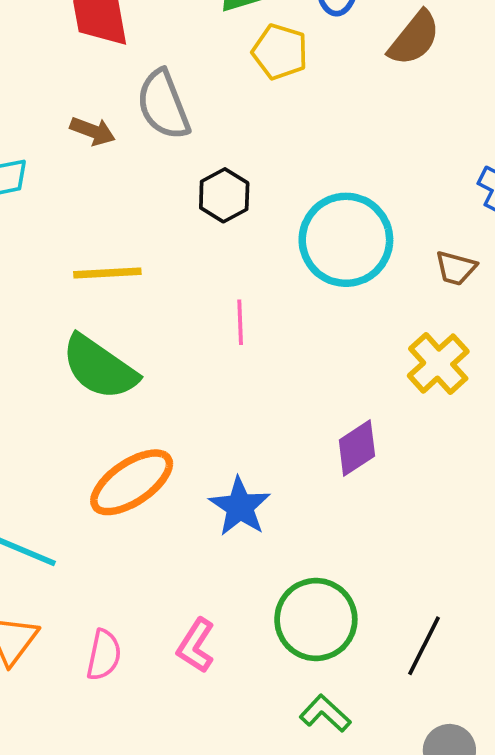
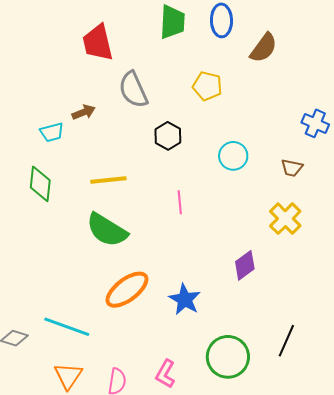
yellow pentagon: (280, 52) -> (207, 86), moved
brown arrow: (93, 131) -> (84, 112), moved, turned -40
cyan circle: (346, 240) -> (233, 156), size x0.6
black line: (424, 646) -> (286, 341), moved

